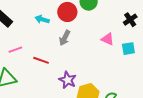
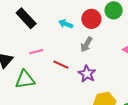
purple star: (68, 80) -> (87, 74), moved

